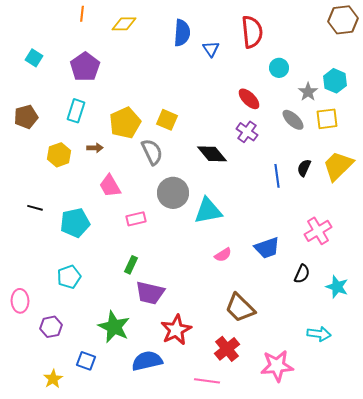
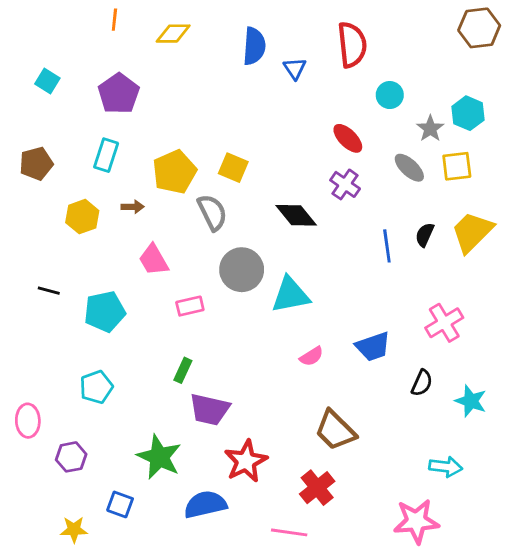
pink star: (277, 366) -> (416, 521), moved
yellow star: (53, 379) -> (74, 530), turned 30

